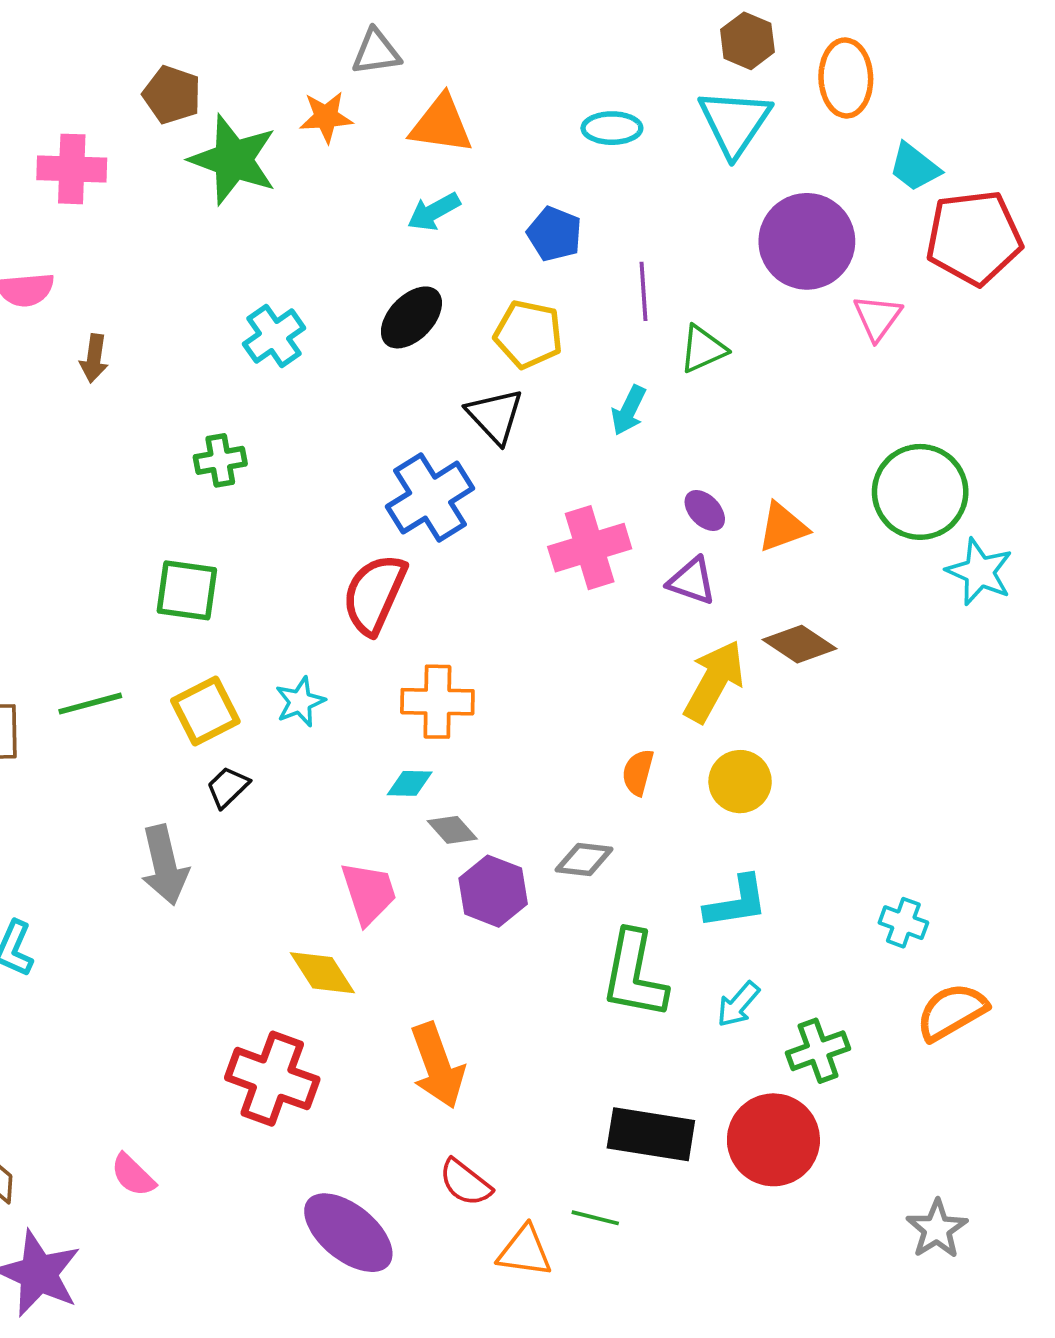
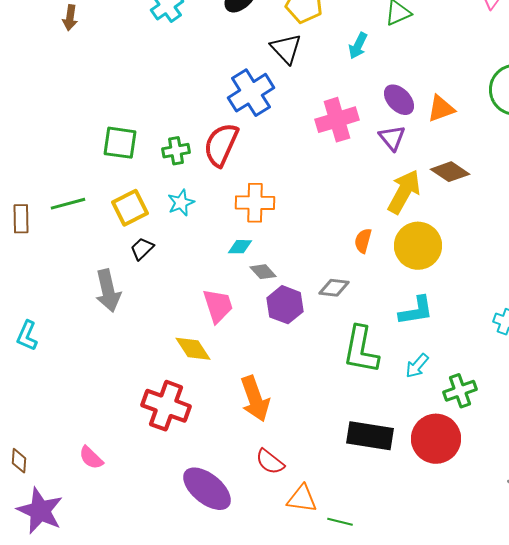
green cross: (220, 460) -> (176, 151), moved
purple ellipse: (705, 511) -> (399, 100), size x1.4
purple triangle: (692, 581) -> (392, 138), turned 32
yellow circle: (740, 782) -> (418, 246), size x1.4
green line: (595, 1218) -> (340, 522), moved

